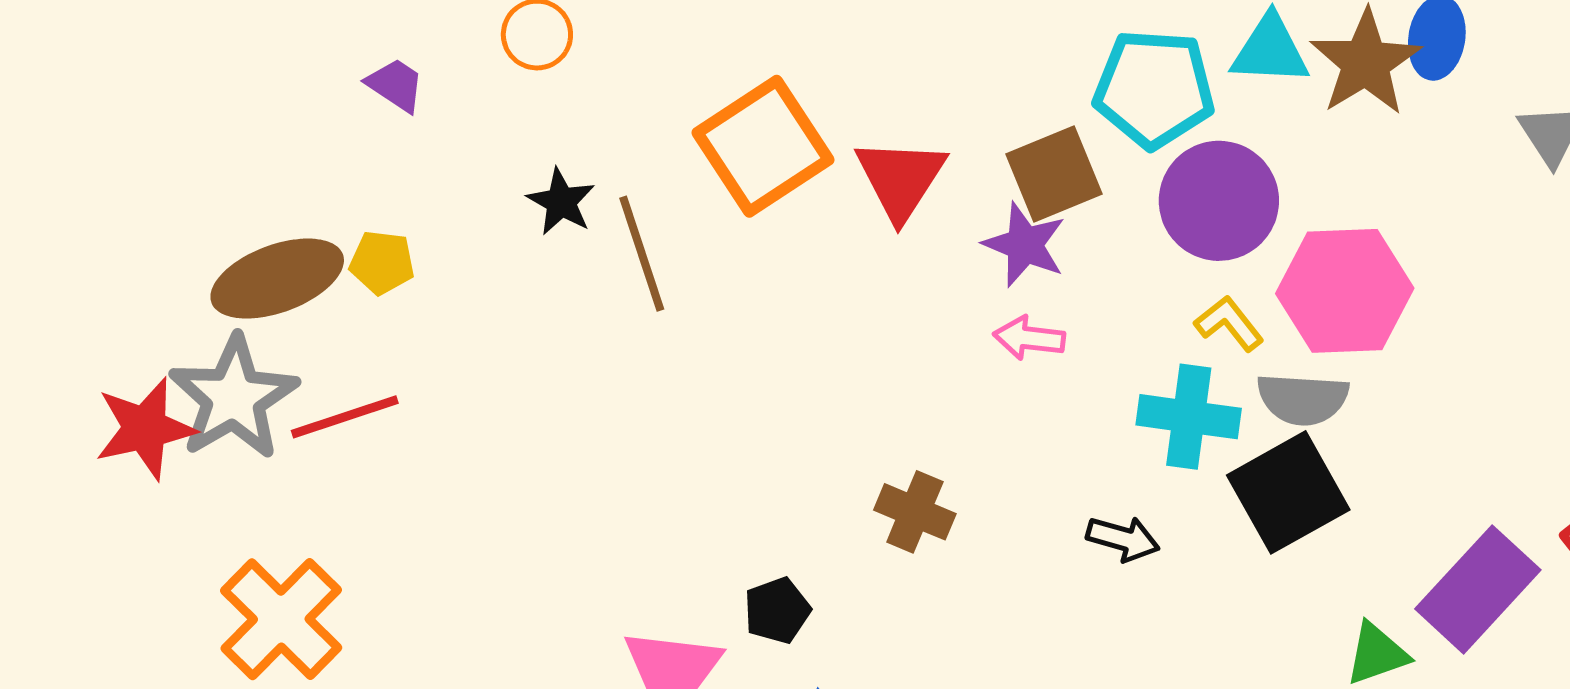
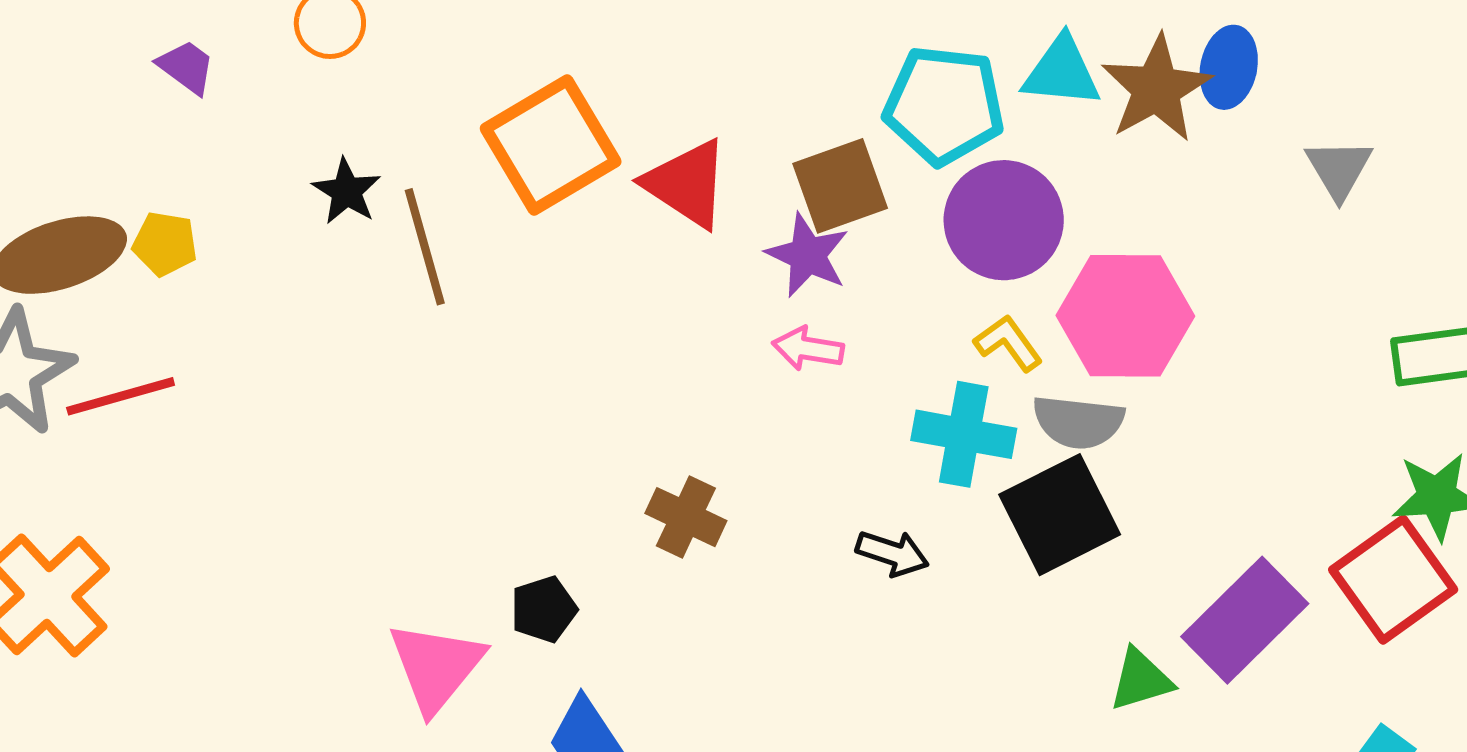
red triangle: (901, 179) -> (687, 184), turned -32

